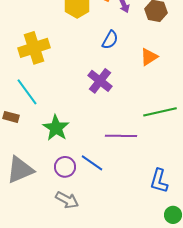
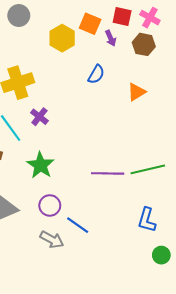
purple cross: (100, 81) -> (39, 117), moved, size x0.7
green line: (160, 112) -> (148, 169), moved
blue line: (92, 163) -> (78, 225), moved

